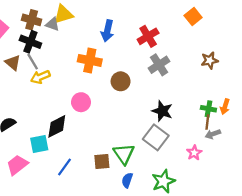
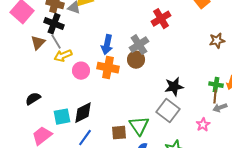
blue arrow: (107, 31) -> (107, 45), moved
orange cross: (90, 60) -> (108, 68), moved
brown triangle: (13, 63) -> (38, 43), turned 35
gray cross: (159, 65) -> (139, 45), moved
pink circle: (81, 102) -> (81, 71), moved
black star: (162, 111) -> (174, 87), turned -30
black diamond: (57, 126) -> (83, 113), moved

